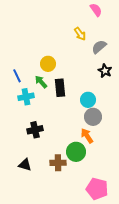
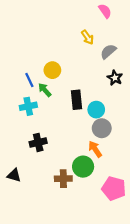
blue line: (17, 76) -> (29, 80), moved
black rectangle: (60, 88) -> (77, 100), moved
black triangle: (25, 165) -> (14, 175), moved
pink pentagon: (97, 189) -> (114, 188), moved

